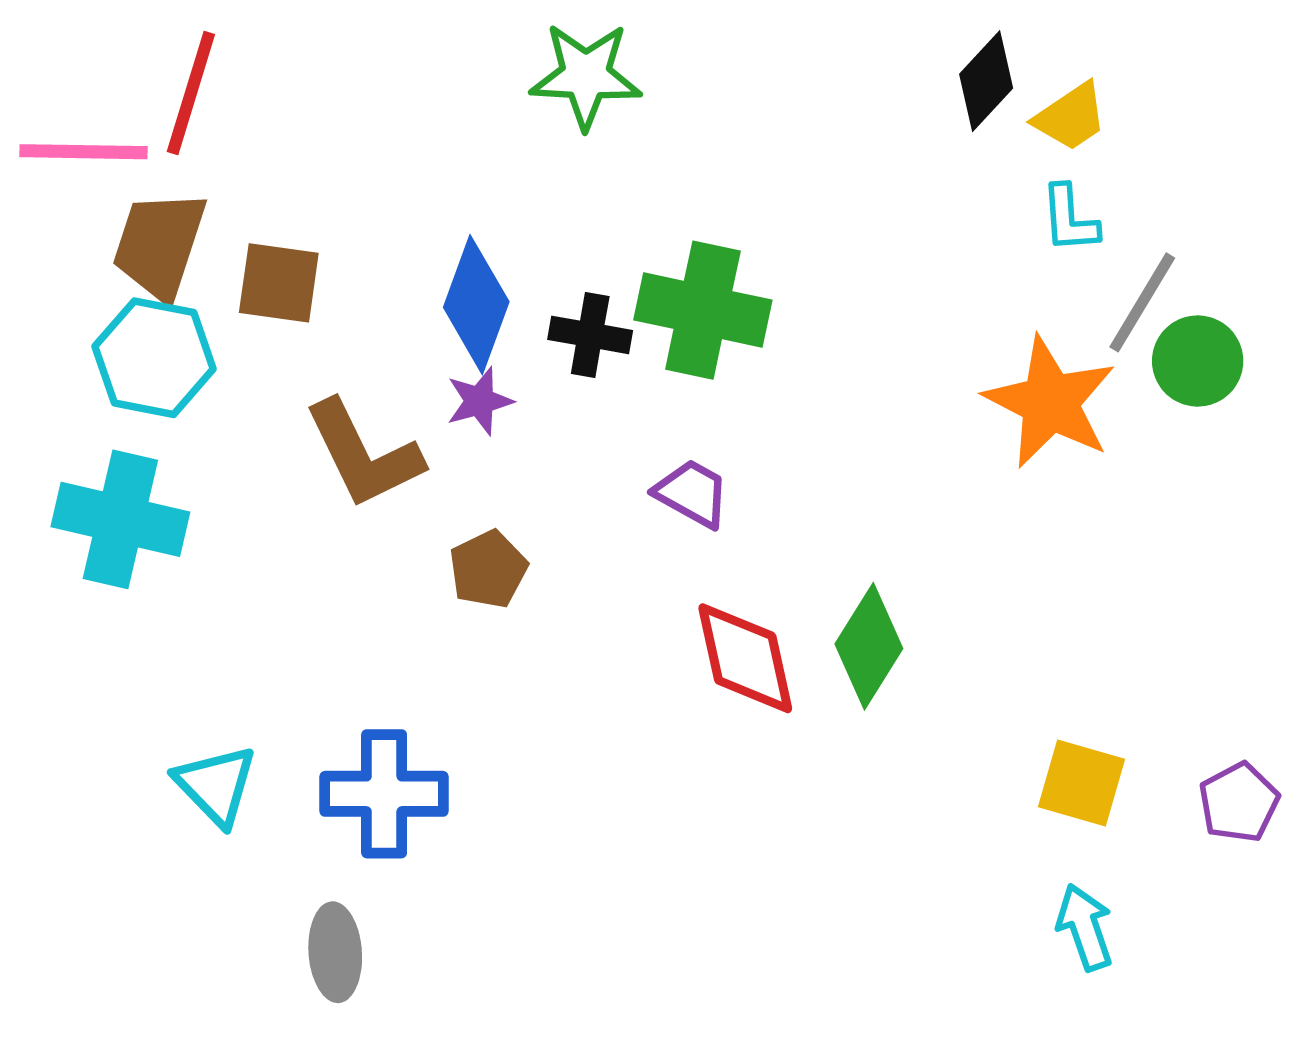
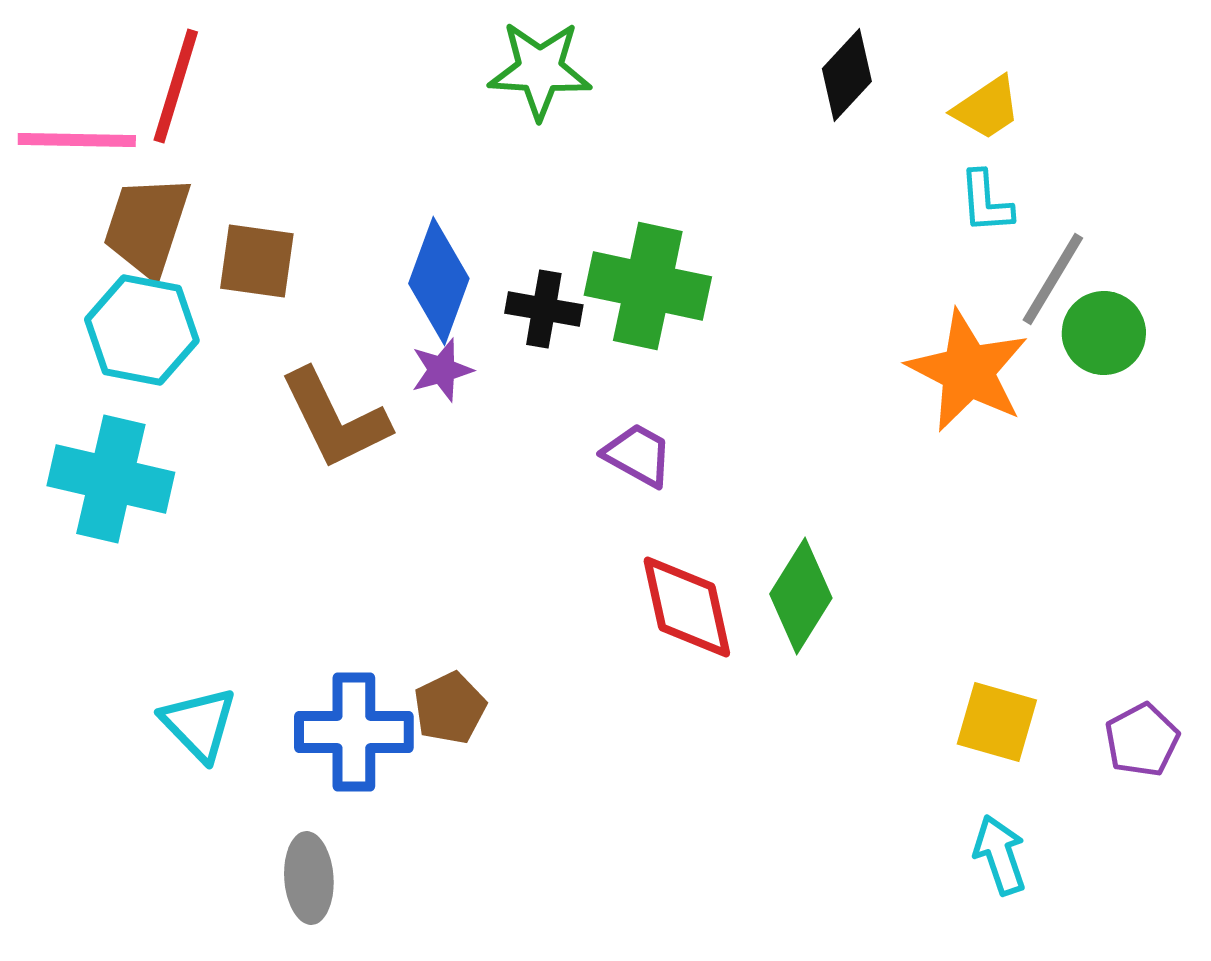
black diamond: (986, 81) -> (847, 75), moved
brown pentagon: (488, 569) -> (450, 708), moved

